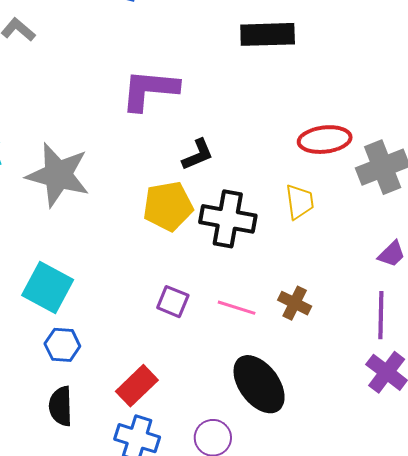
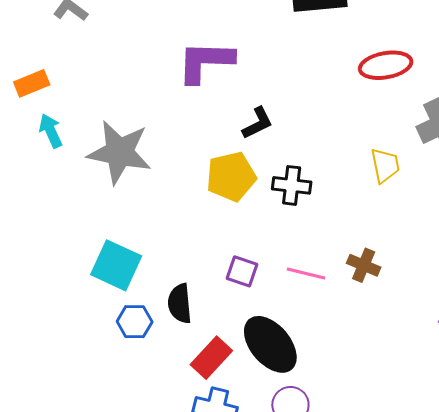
red ellipse: (325, 140) -> (386, 65), moved
yellow trapezoid: (300, 202) -> (385, 165), moved
black cross: (228, 219) -> (292, 185), size x0.7
black ellipse: (259, 384) -> (270, 344), moved
black semicircle: (61, 406) -> (180, 303), moved

